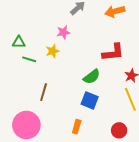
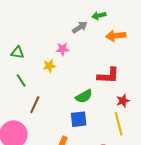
green line: (29, 59) -> (21, 81), moved, turned 32
blue square: (90, 100) -> (79, 119), turned -36

